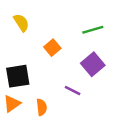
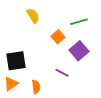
yellow semicircle: (21, 23) -> (33, 16), moved
orange square: (52, 48) -> (58, 37), moved

